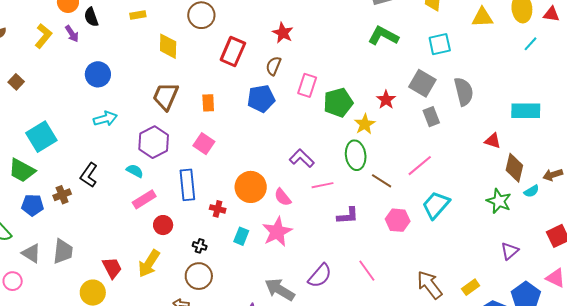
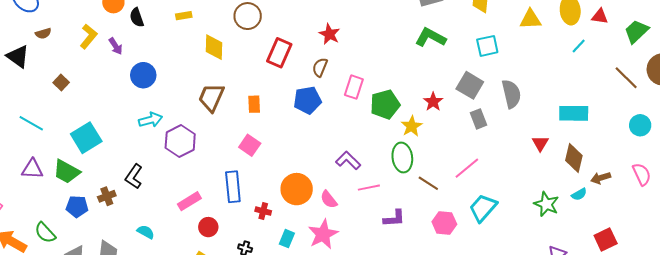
purple arrow: (72, 34) -> (116, 46), moved
red triangle: (493, 141) -> (540, 143), turned 42
purple hexagon: (154, 142) -> (180, 141), moved
brown diamond: (514, 168) -> (574, 158), moved
cyan semicircle: (135, 171) -> (146, 232), moved

